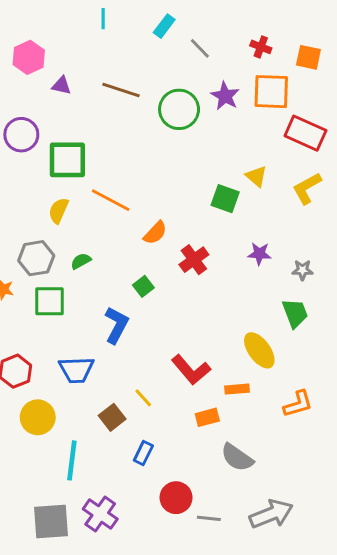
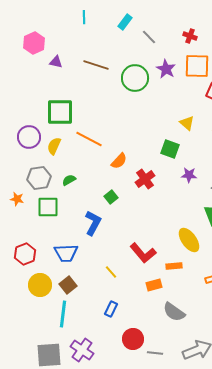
purple circle: (21, 135) -> (29, 137), moved
green square: (225, 199) -> (170, 149), moved
brown square: (112, 417) -> (68, 285), moved

